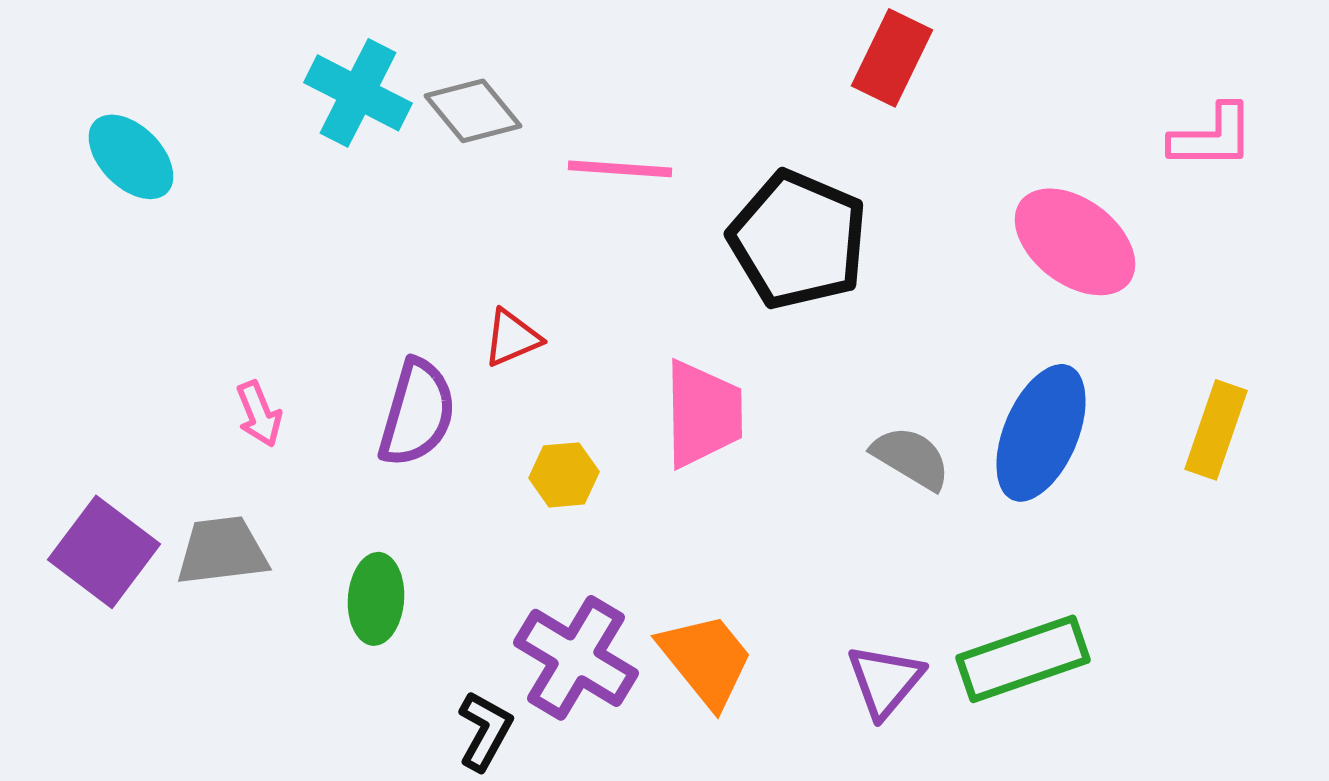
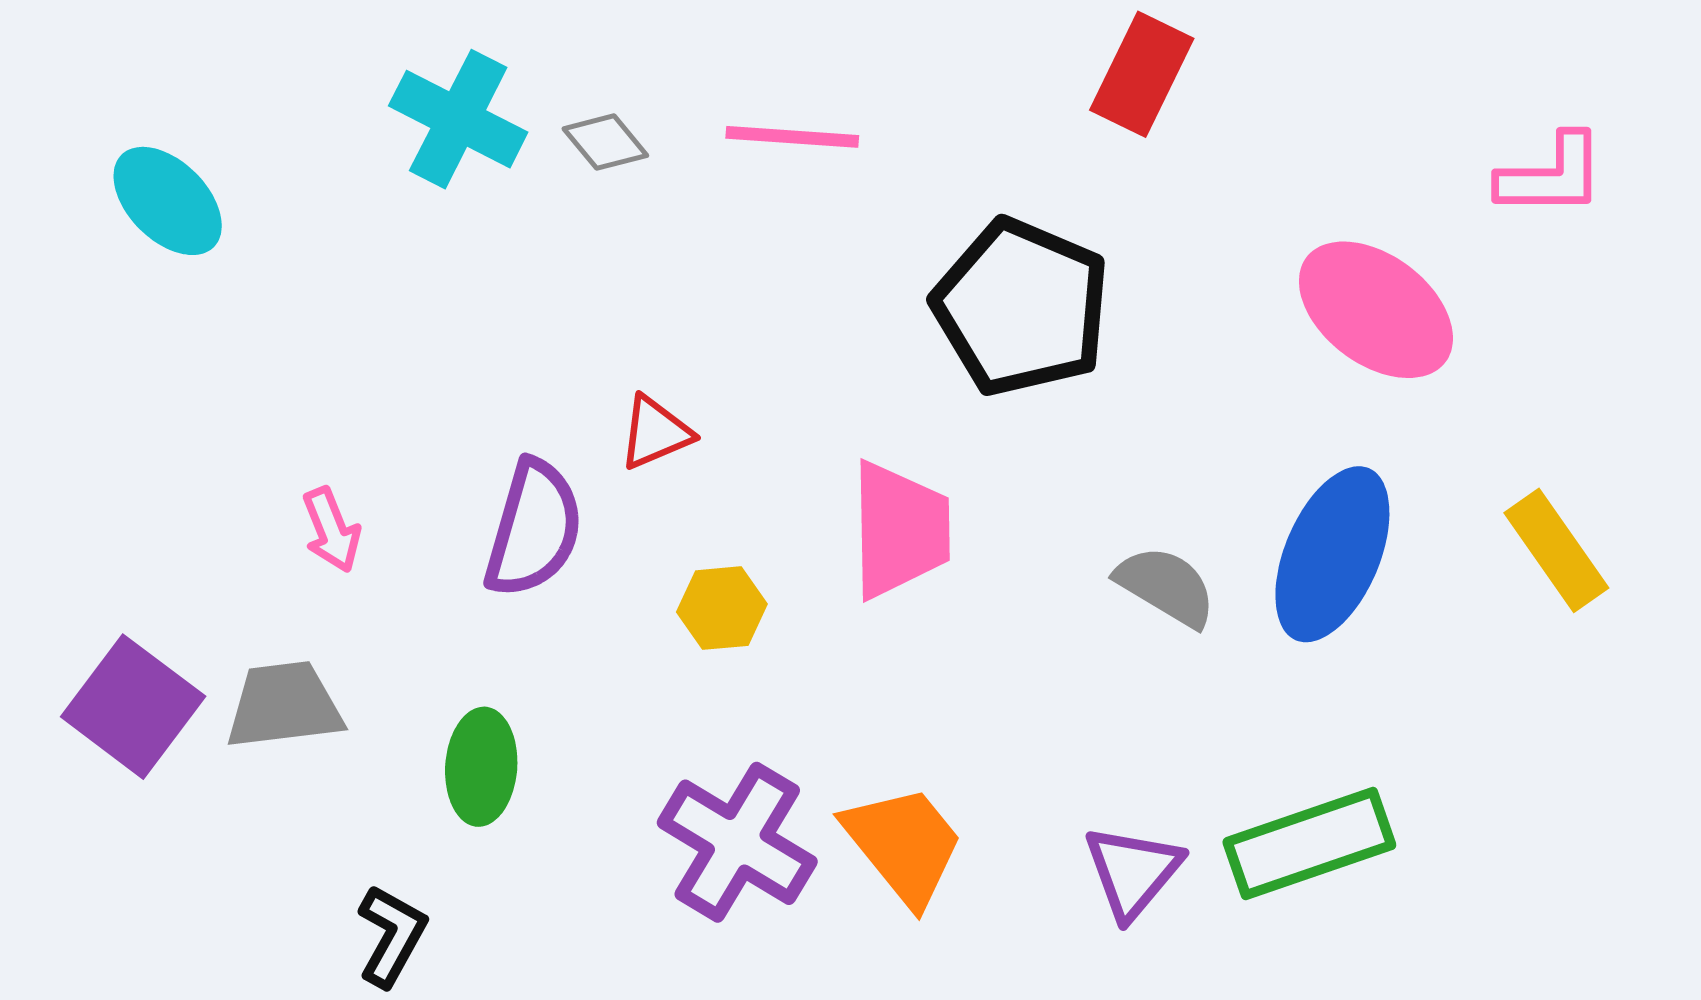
gray diamond: (473, 111) -> (605, 142), size x0.7
pink line: (620, 169) -> (792, 137), moved
yellow rectangle: (1216, 430) -> (1556, 550), turned -54
black L-shape: (485, 731) -> (392, 936), moved

